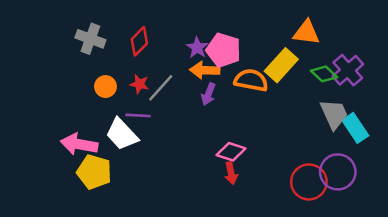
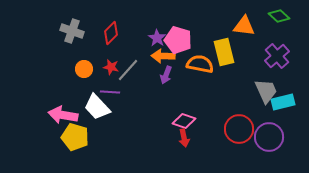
yellow rectangle: (281, 65) -> (224, 52), turned -56
green diamond: (324, 74) -> (279, 16), moved
cyan rectangle: (355, 128) -> (283, 102), turned -70
red circle: (309, 182) -> (239, 129), moved

